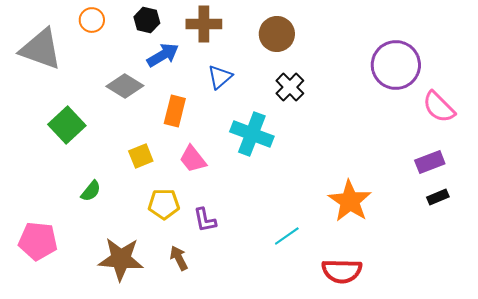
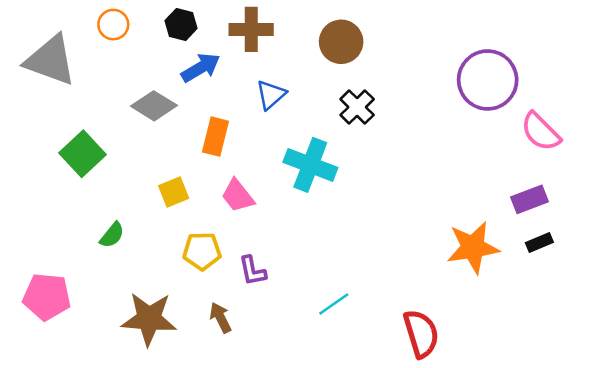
orange star: (350, 201) -> (473, 247), moved, turned 30
cyan line: (287, 236) -> (334, 304), moved
red semicircle: (342, 271) -> (421, 334), turned -108

